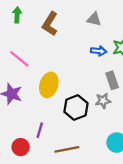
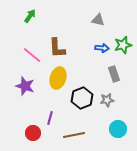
green arrow: (17, 15) -> (30, 16), turned 32
brown L-shape: (50, 24) -> (57, 48), moved, turned -35
gray star: (103, 101) -> (107, 100), moved

